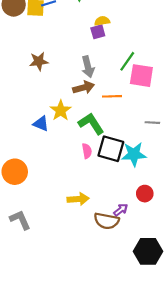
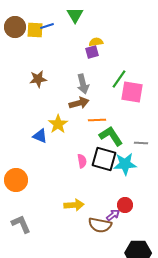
orange line: (112, 96) -> (97, 120), moved
gray line: (152, 123) -> (141, 143), moved
green L-shape: (91, 124) -> (111, 136), moved
red circle: (145, 194) -> (125, 205), moved

